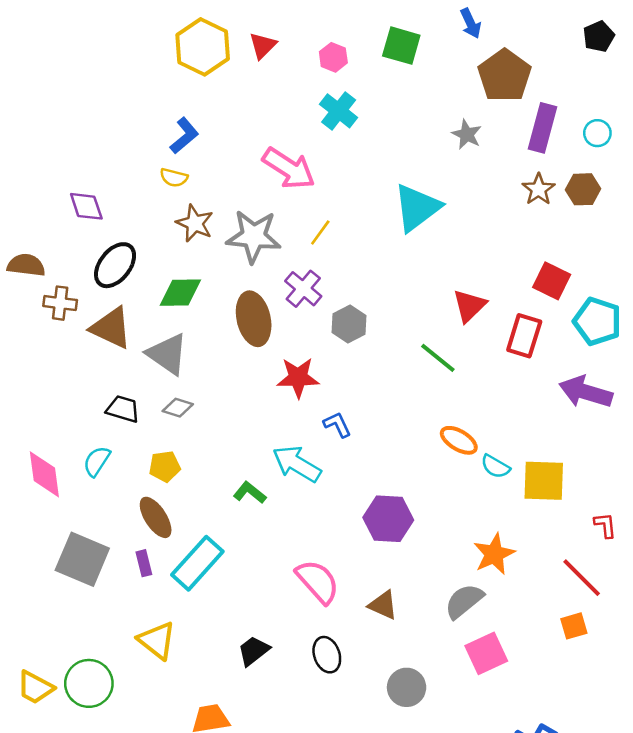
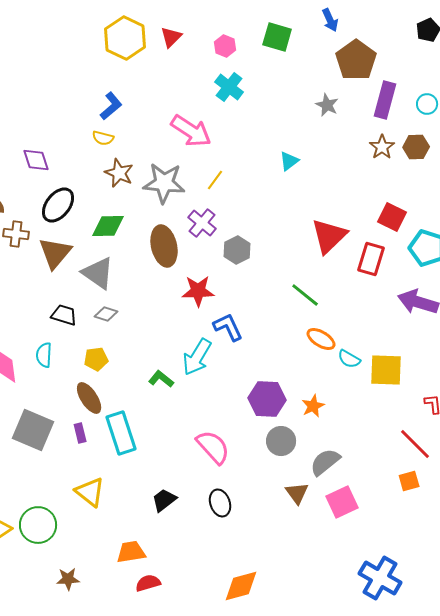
cyan triangle: (417, 208) -> (289, 161), size x0.5
red triangle: (469, 306) -> (329, 236), size x1.4
brown triangle: (111, 328) -> (55, 253), turned 45
green line: (438, 358) -> (305, 295), moved
blue L-shape: (337, 425) -> (228, 327), size x1.4
cyan semicircle: (97, 461) -> (44, 355), turned -30
cyan arrow: (297, 464) -> (197, 357), turned -90
orange star: (494, 554) -> (313, 406), moved, size x0.7
cyan rectangle: (197, 563) -> (121, 433), turned -60
brown triangle: (383, 605) -> (297, 493), moved, turned 30
gray circle: (407, 687) -> (281, 441), moved

